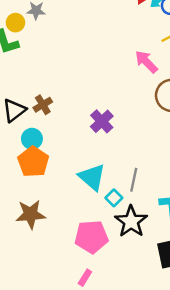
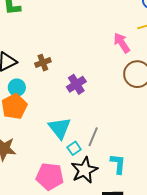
brown cross: (43, 105) -> (43, 63), moved

